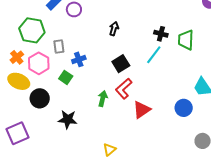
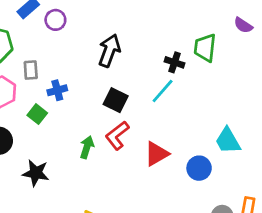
black arrow: (114, 29) -> (109, 51), size x1.6
green trapezoid: (186, 40) -> (205, 48), moved
black square: (121, 64) -> (116, 100), turned -36
red triangle: (142, 110) -> (157, 154), moved

